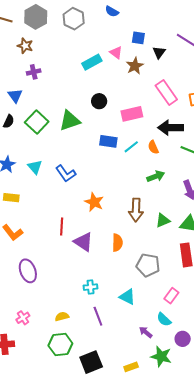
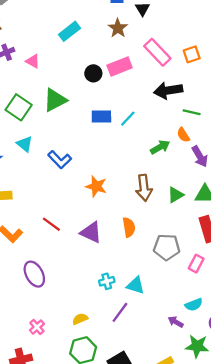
pink triangle: (116, 53) -> (33, 61), moved
black circle: (99, 101) -> (93, 73), moved
pink rectangle: (132, 114) -> (120, 66), moved
orange semicircle: (153, 147) -> (183, 135), moved
cyan triangle: (35, 167) -> (25, 144), moved
red line: (62, 226) -> (51, 224), moved, turned -48
pink rectangle: (171, 296) -> (196, 264), moved
cyan triangle: (127, 297) -> (136, 285), moved
purple line: (98, 316) -> (120, 312), turned 66
cyan semicircle: (164, 319) -> (194, 305), turned -56

